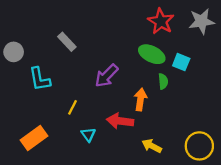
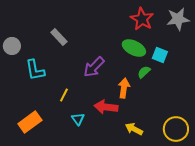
green semicircle: (163, 81) -> (144, 72), turned -128

